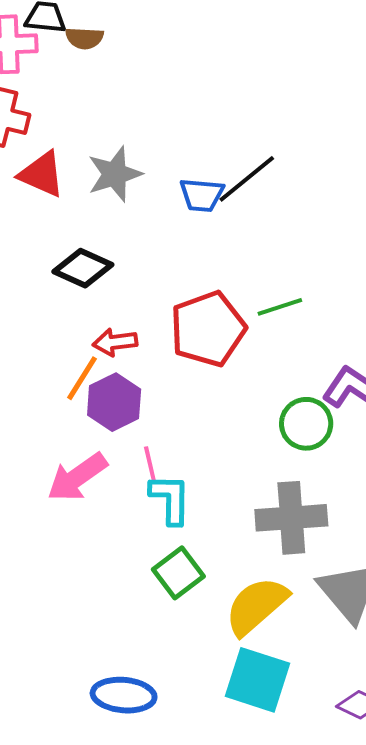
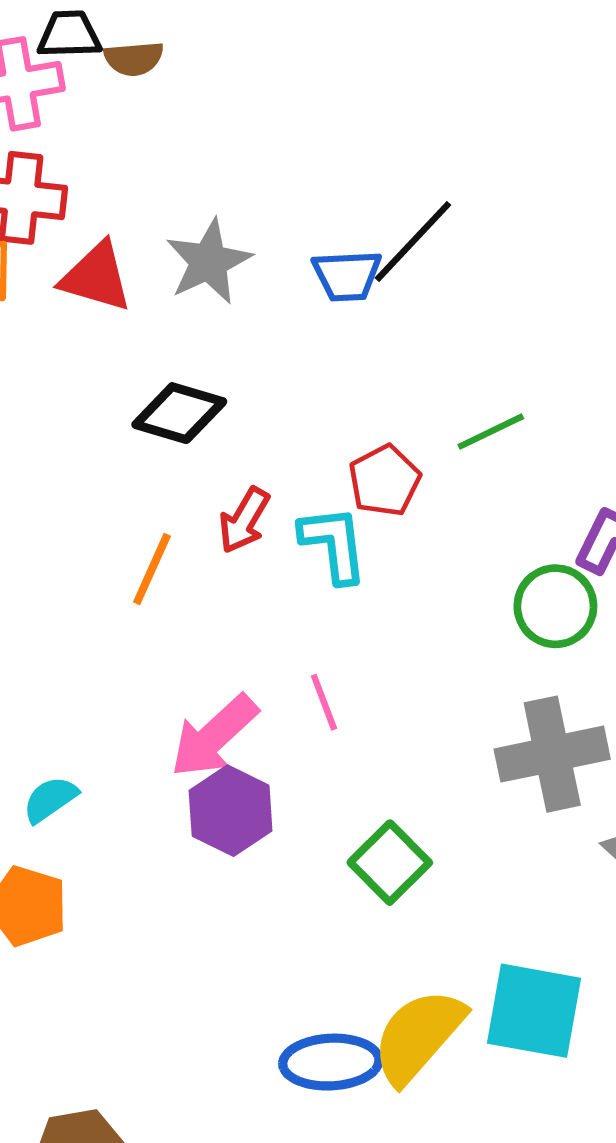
red pentagon: (208, 329) -> (385, 481), size x0.6
red arrow: (115, 342) -> (244, 520), turned -45
orange line: (82, 378) -> (152, 569), moved
purple hexagon: (114, 402) -> (231, 811), moved
cyan L-shape: (170, 499) -> (334, 544), moved
yellow semicircle: (256, 606) -> (418, 1036), moved

